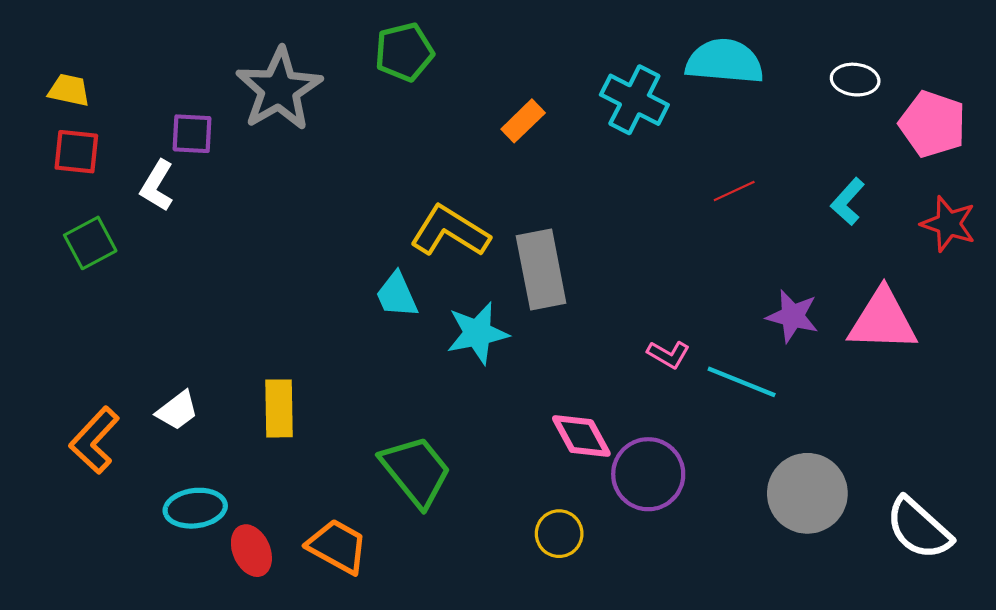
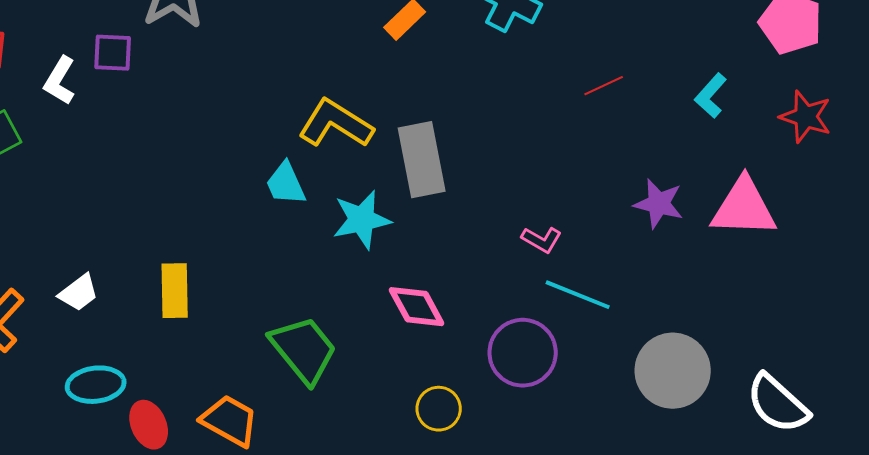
purple square: (192, 134) -> (113, 53), moved
cyan line: (742, 382) -> (578, 295), moved
pink diamond: (581, 436) -> (417, 307), moved

